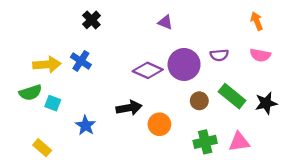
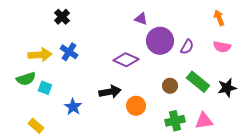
black cross: (91, 20) -> (62, 17), moved
purple semicircle: (219, 55) -> (187, 47), turned -56
purple circle: (184, 64) -> (160, 41), moved

